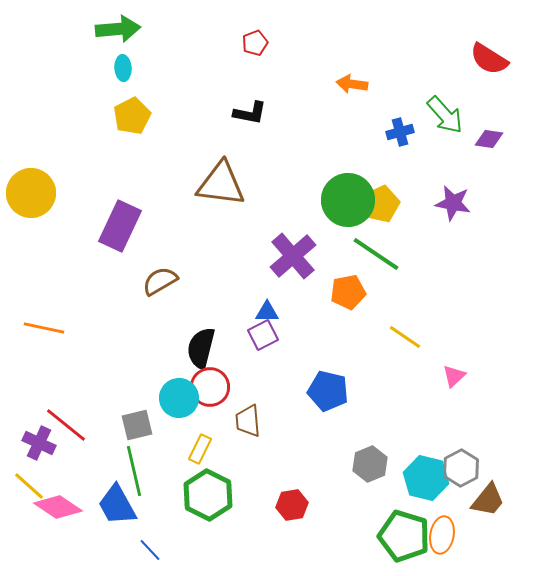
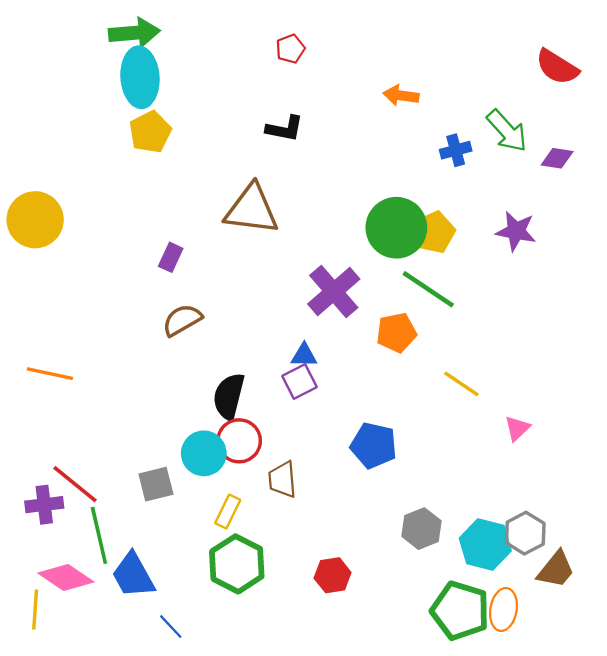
cyan ellipse: (123, 68) -> (140, 77), size x2.0
purple rectangle: (120, 226) -> (171, 257), moved, size x0.5
purple cross: (39, 443) -> (44, 505), turned -32
green line: (134, 471) -> (99, 535), moved
yellow line: (29, 486) -> (35, 609), moved, turned 52

